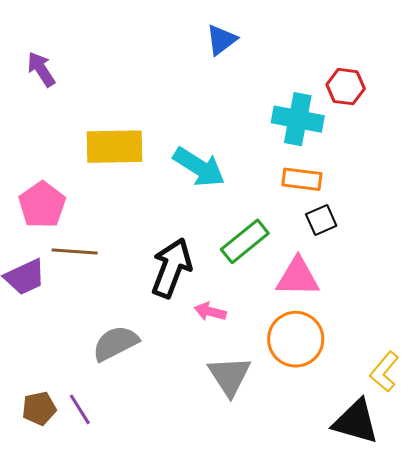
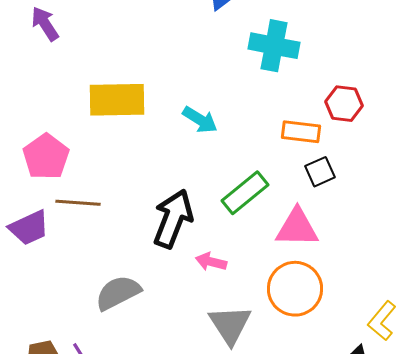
red hexagon: (346, 87) -> (344, 104), moved
cyan cross: (298, 119) -> (274, 46), moved
cyan arrow: (199, 167) -> (200, 120), size x0.7

